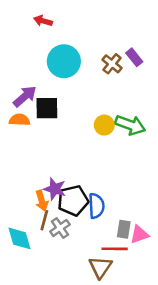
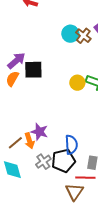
cyan circle: (64, 61) -> (70, 34), moved, size x0.7
orange semicircle: (20, 120) -> (12, 79), turned -63
black pentagon: (73, 201) -> (63, 161), moved
brown line: (44, 220) -> (15, 143), moved, turned 35

